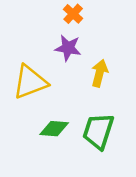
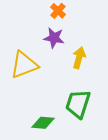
green diamond: (54, 129) -> (43, 123), moved

